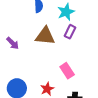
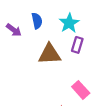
purple arrow: (13, 43) -> (14, 30), moved

